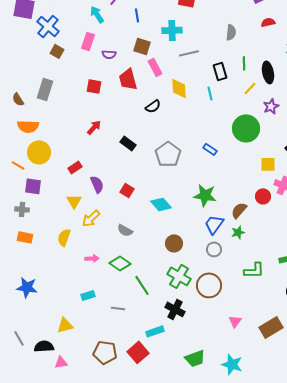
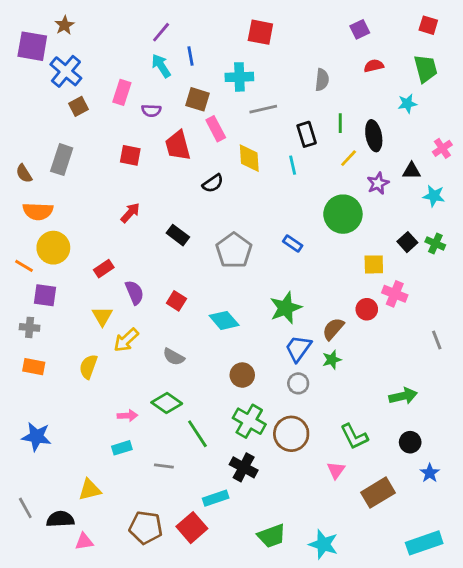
cyan arrow: (97, 14) -> (161, 66), moved
brown square: (57, 51) -> (79, 106), turned 32
green star: (205, 195) -> (286, 308), turned -30
pink arrow: (92, 258) -> (127, 416), moved
green L-shape: (254, 270) -> (354, 437), moved, turned 65
pink triangle: (235, 321) -> (336, 470), moved

